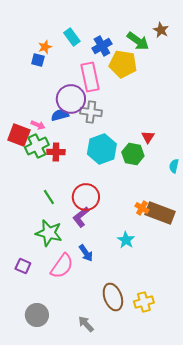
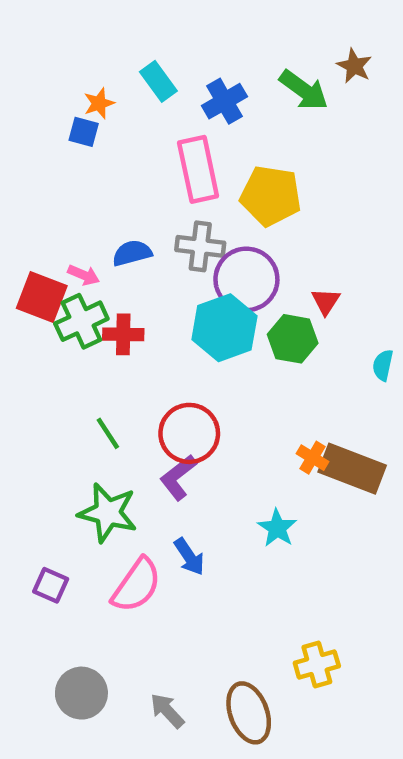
yellow pentagon: (123, 64) -> (271, 196), moved
purple circle: (71, 99) -> (246, 279), moved
brown ellipse: (113, 297) -> (249, 713), moved
gray arrow: (86, 324) -> (167, 711), moved

